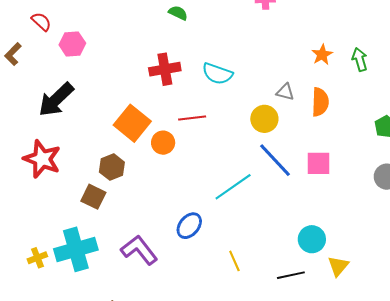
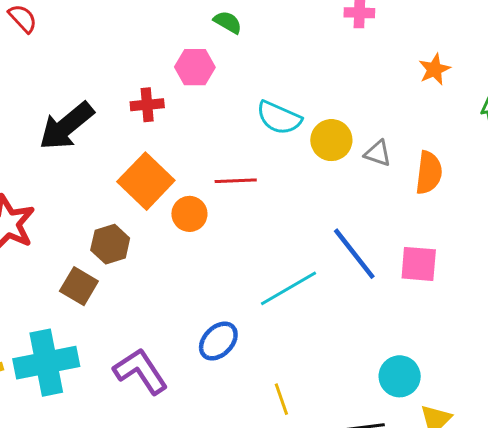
pink hexagon: (72, 44) -> (195, 67), moved
orange star: (322, 55) -> (434, 69), moved
red cross: (165, 69) -> (147, 105), moved, size x0.7
black arrow: (56, 100) -> (66, 126), moved
yellow circle: (264, 119) -> (331, 140), moved

